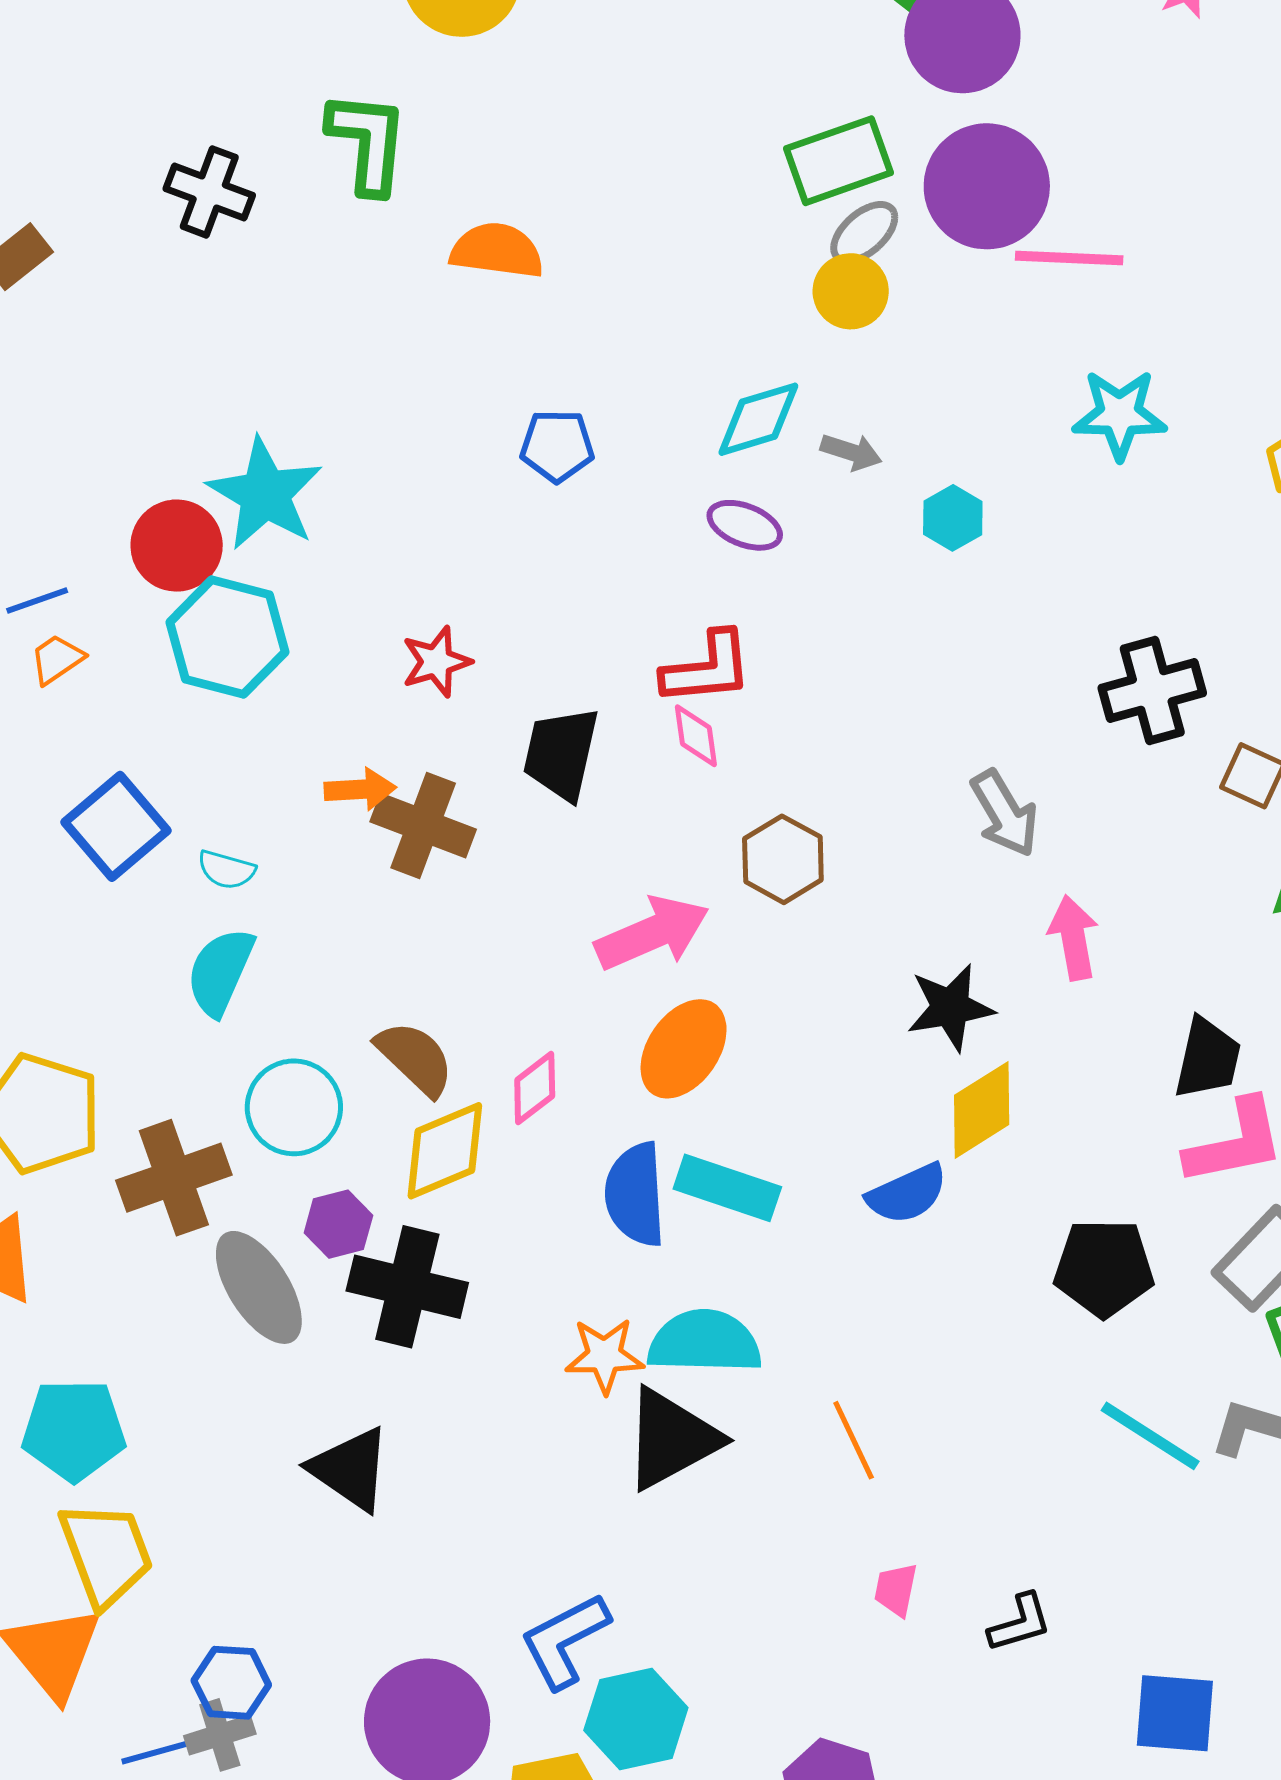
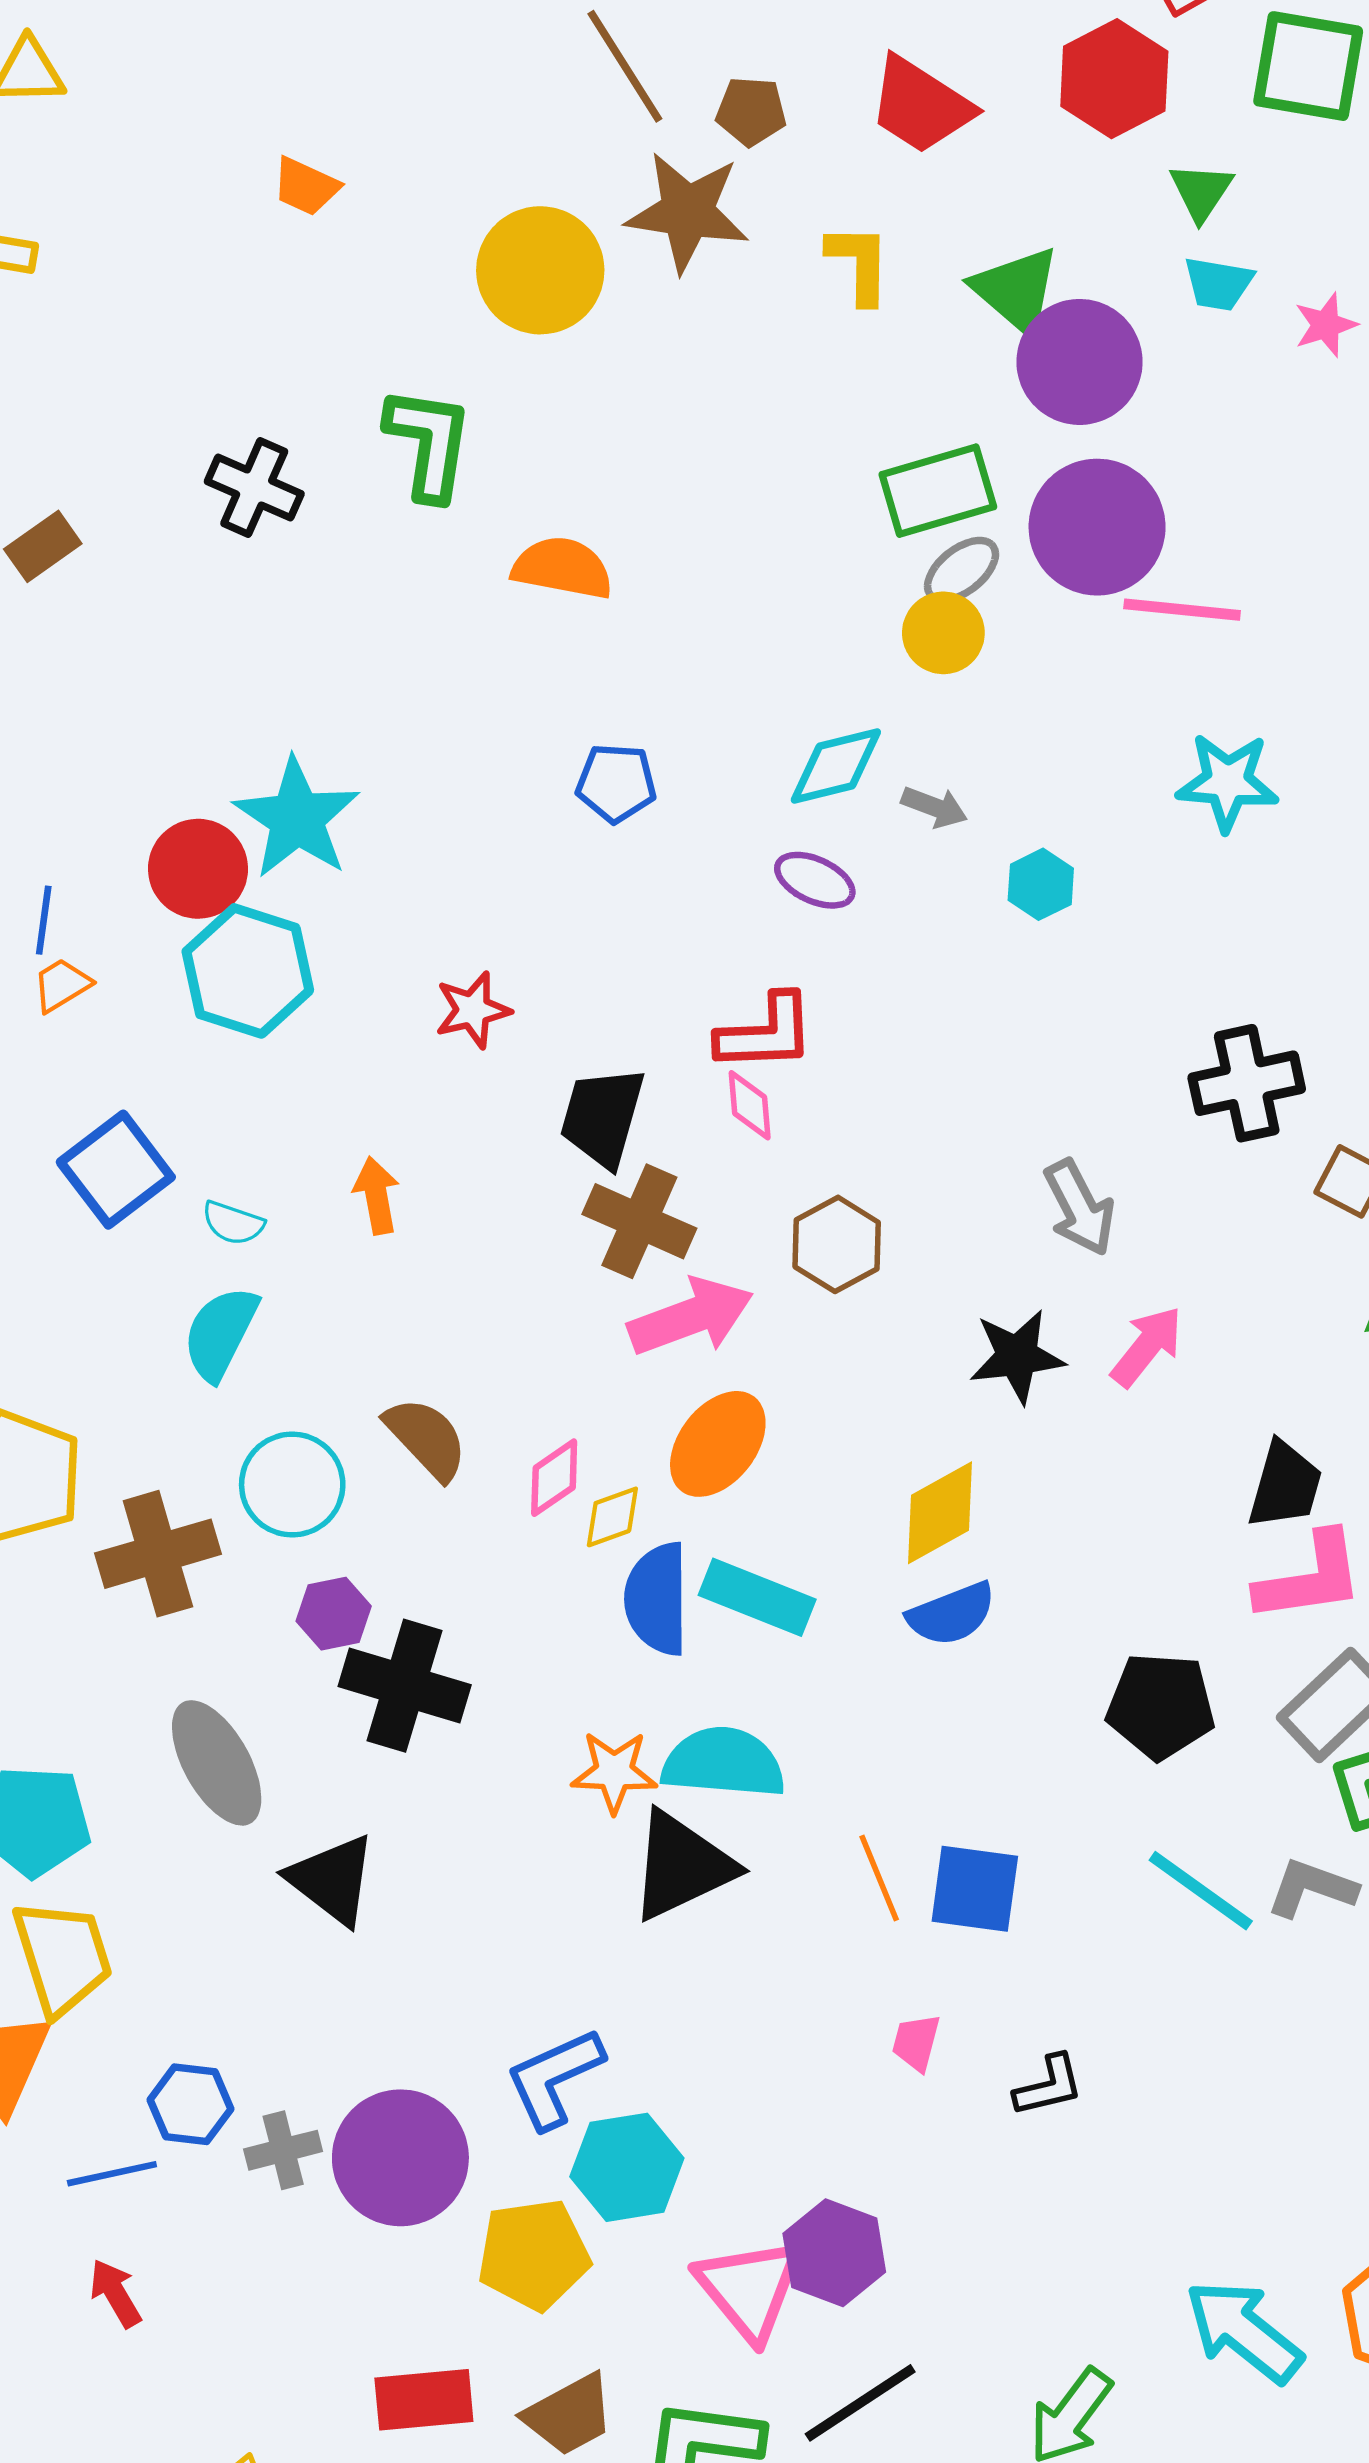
blue line: (37, 600) -> (44, 920), turned -66
orange arrow: (360, 789) -> (377, 1196), moved, turned -100
brown cross: (423, 825) -> (639, 1221), moved
pink arrow: (1073, 938) -> (1147, 1346), turned 46
black star: (950, 1007) -> (1017, 1356), moved
yellow diamond: (982, 1110) -> (940, 1513), moved
yellow diamond: (445, 1151) -> (612, 1517), moved, size x0.6
gray ellipse: (259, 1287) -> (217, 1763), moved
blue square: (1175, 1713) -> (975, 1889), moved
gray cross: (220, 1735) -> (283, 2150), moved

